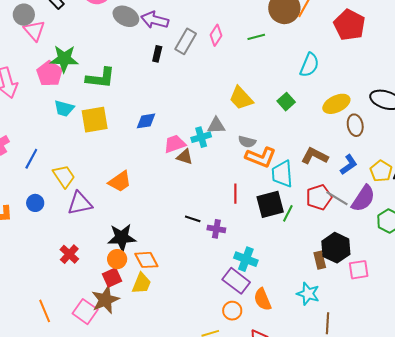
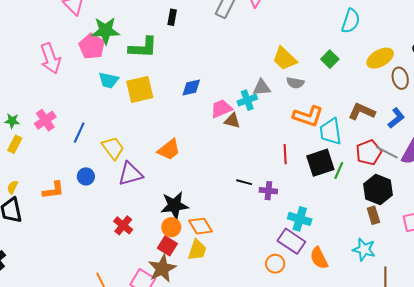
black rectangle: (157, 54) -> (172, 17), moved
gray semicircle: (247, 142) -> (295, 83), moved
black hexagon: (336, 248) -> (378, 190), moved
red square: (112, 278) -> (167, 246), turned -30
orange circle: (232, 311) -> (275, 264), moved

